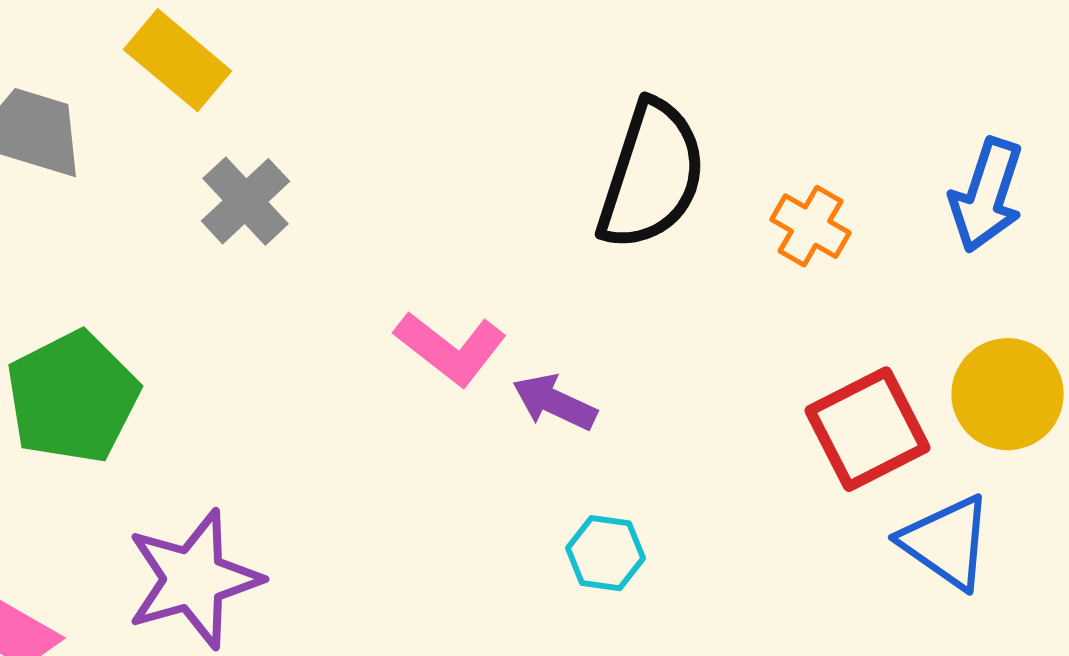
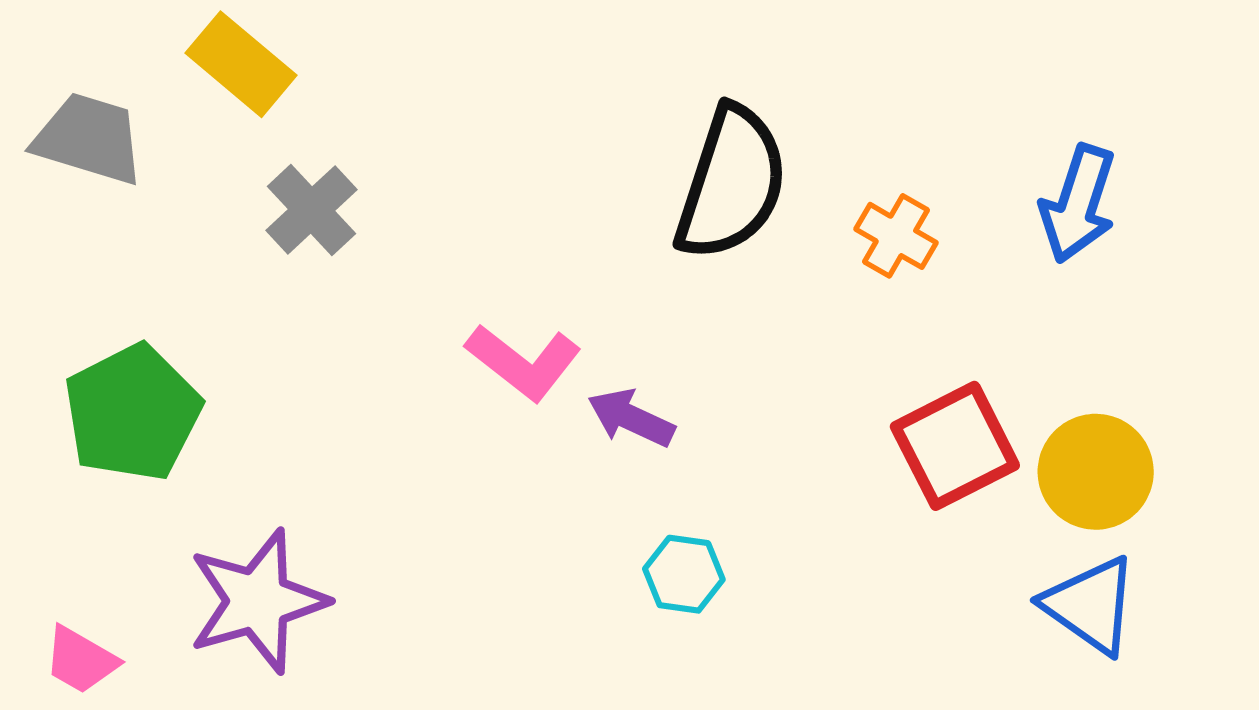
yellow circle: (1008, 394) -> (1096, 472), moved
blue triangle: (947, 542) -> (1090, 605), moved

